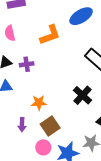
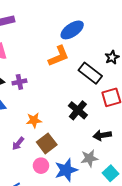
orange L-shape: (50, 35) -> (59, 56), moved
purple arrow: (22, 125) -> (18, 144), turned 40

